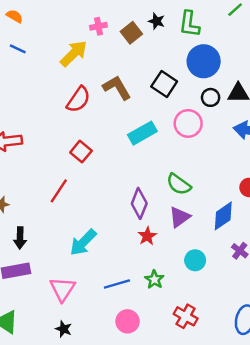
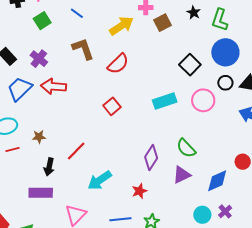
brown square: (131, 33) -> (163, 23), moved
brown L-shape: (117, 88) -> (83, 49), moved
red line: (59, 191) -> (76, 151), moved
red star: (147, 236) -> (139, 191), moved
cyan circle: (195, 260) -> (202, 215), moved

